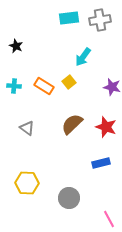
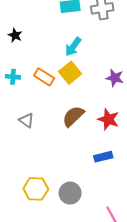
cyan arrow: (83, 57) -> (73, 47), moved
yellow square: (69, 82) -> (70, 73), size x1.5
yellow hexagon: (27, 183) -> (36, 189), moved

